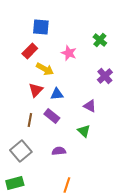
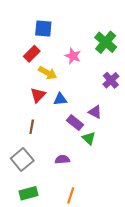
green cross: (100, 40) -> (106, 42), size x1.5
purple rectangle: (52, 116) -> (75, 123), moved
green rectangle: (15, 183) -> (29, 193), moved

